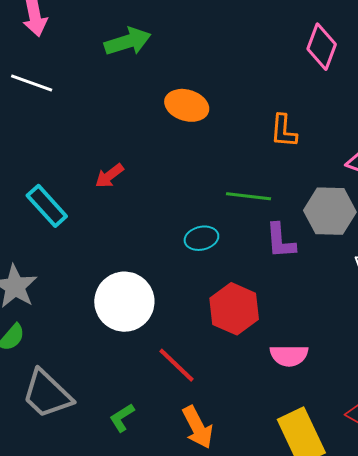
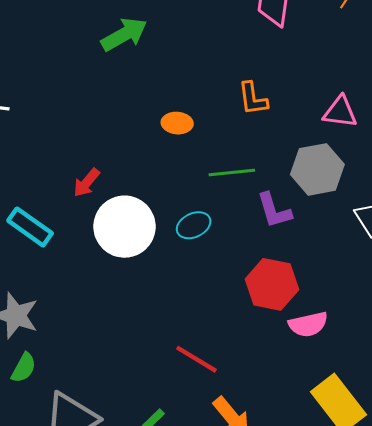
green arrow: (128, 41) -> (124, 34), moved
orange ellipse: (187, 105) -> (177, 123), moved, size x0.7
white circle: (124, 302) -> (124, 227), moved
red hexagon: (234, 309) -> (272, 284), moved

